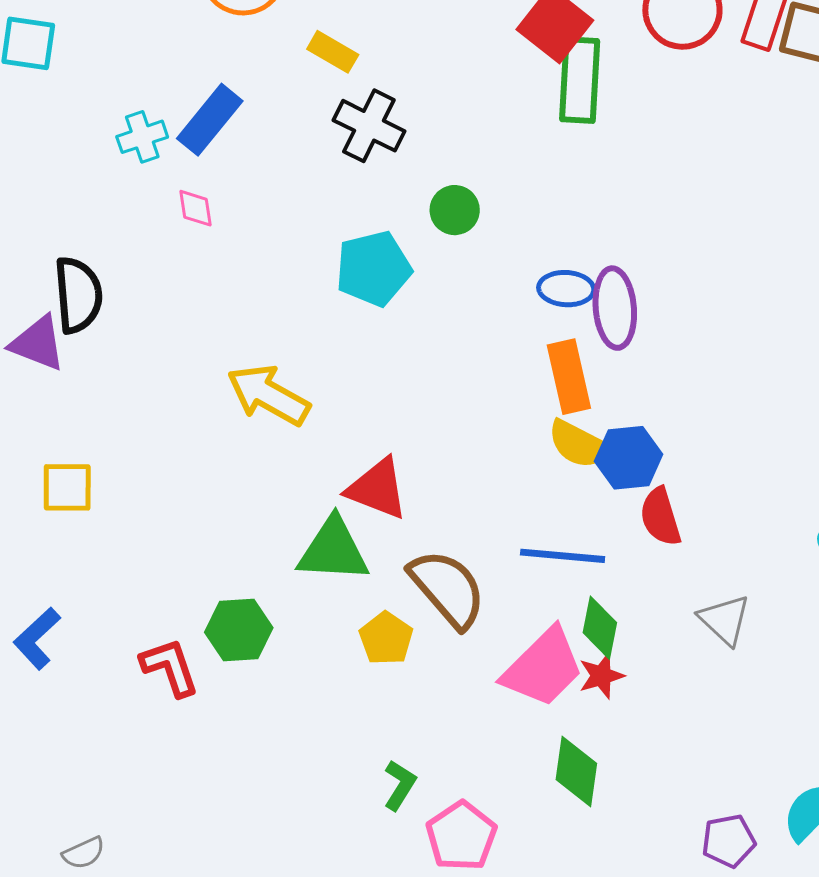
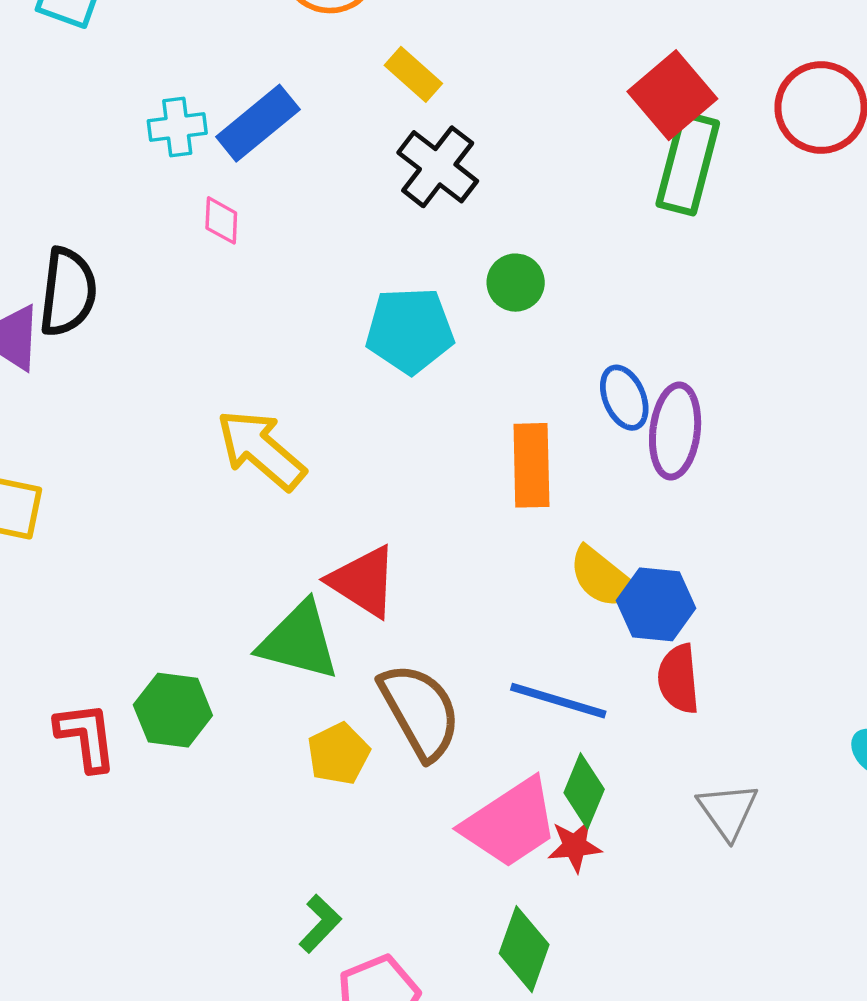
blue ellipse: (566, 289) -> (624, 398), turned 52
orange rectangle: (569, 377) -> (531, 465), moved

